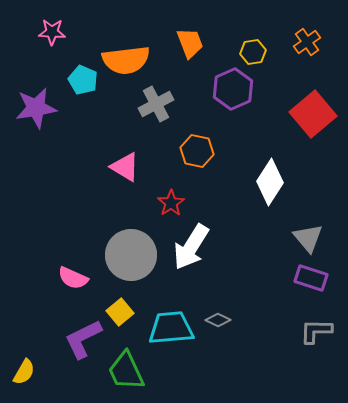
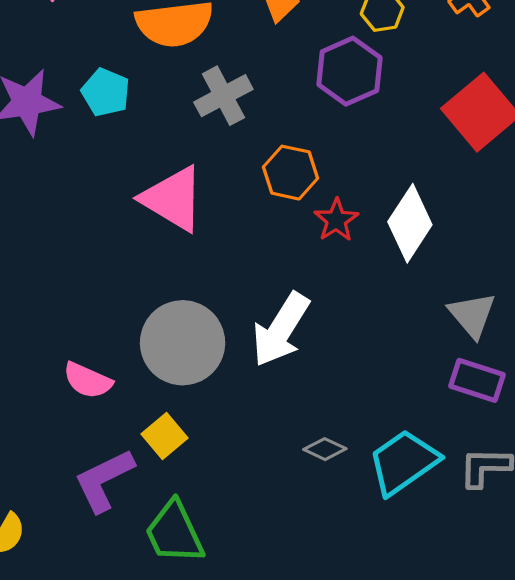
cyan pentagon: (83, 80) -> (106, 92), moved
pink triangle: (125, 167) -> (173, 199), size x1.4
red star: (171, 203) -> (336, 220), moved
cyan trapezoid: (171, 328) -> (403, 462), moved, turned -30

